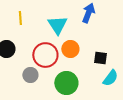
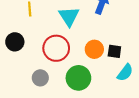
orange circle: (70, 49) -> (94, 49), moved
gray circle: (30, 75) -> (40, 78), moved

